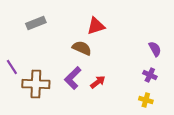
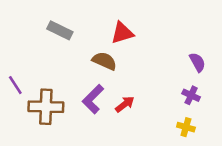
gray rectangle: (36, 23) -> (60, 30), moved, turned 48

